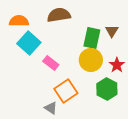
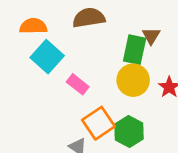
brown triangle: (112, 31) -> (151, 36), moved
green hexagon: (107, 89) -> (129, 131), moved

